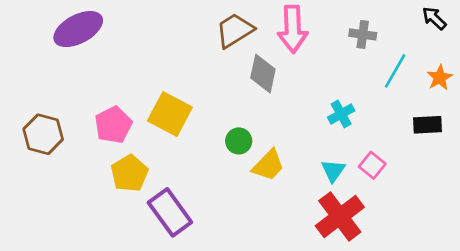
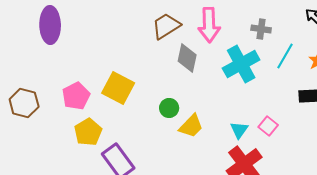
purple ellipse: (78, 29) -> (50, 25), turned -63
cyan cross: (341, 114) -> (241, 64), moved, size x1.8

